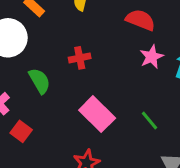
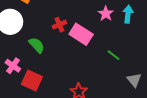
pink rectangle: (97, 114) -> (81, 34), moved
red square: (21, 131) -> (32, 81), size x1.5

